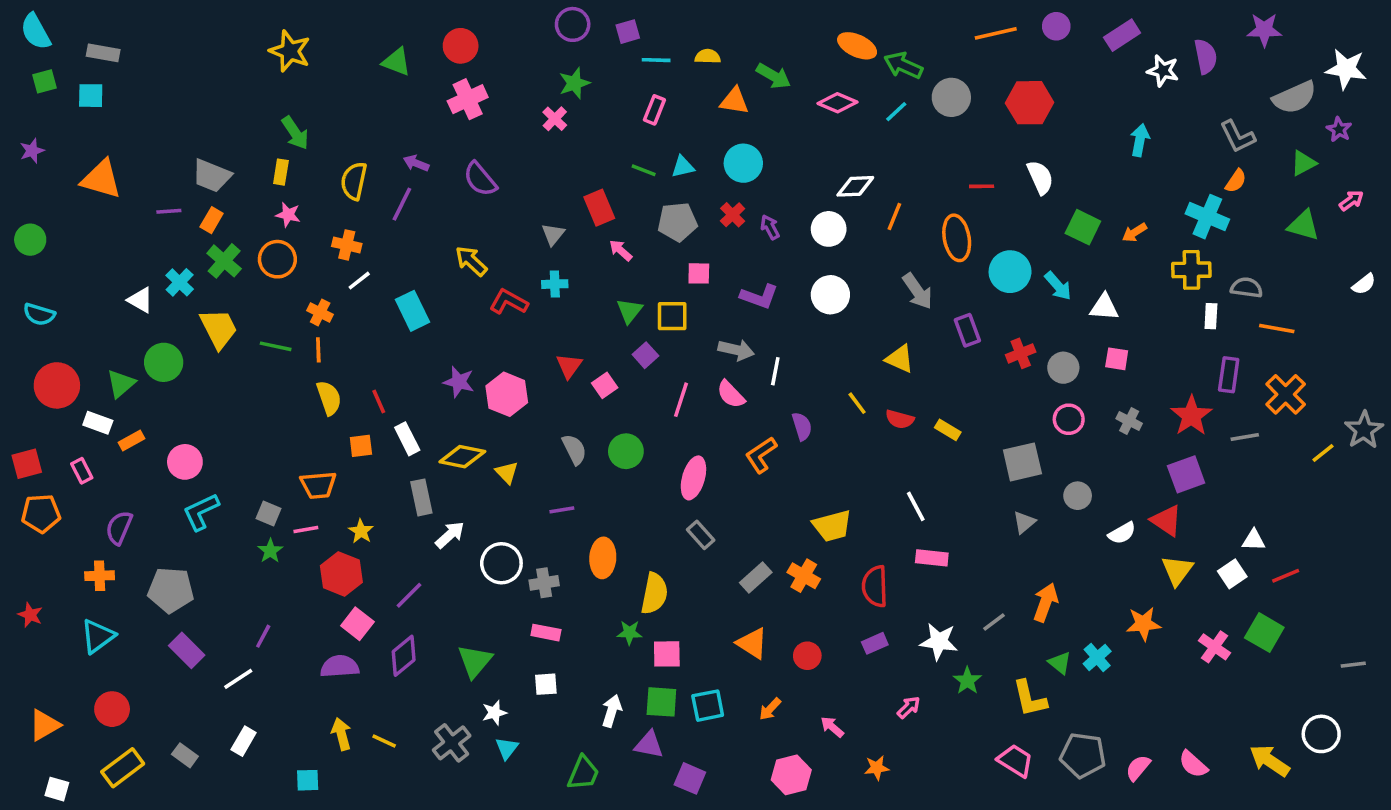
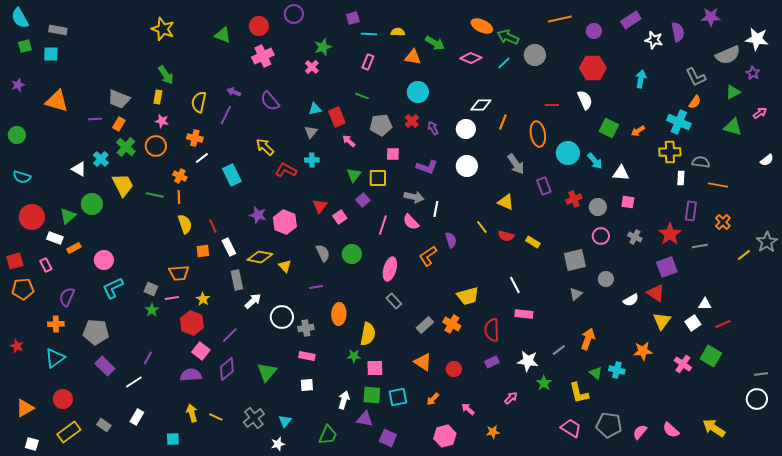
purple circle: (573, 24) -> (294, 14), moved
purple circle: (1056, 26) -> (594, 31), moved
red hexagon: (1030, 103) -> (593, 68), moved
cyan triangle: (683, 167) -> (315, 109), moved
orange cross: (1286, 394) -> (723, 222), size x0.7
cyan cross: (1097, 658) -> (617, 370), turned -35
white star: (494, 713) -> (278, 444), moved
white circle: (1321, 734) -> (757, 399), moved

